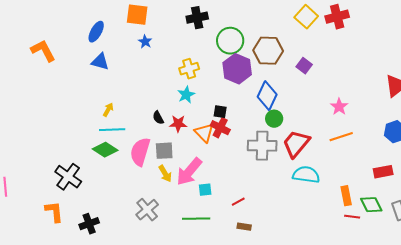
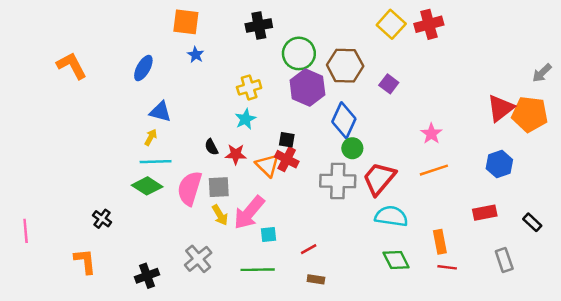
blue ellipse: (96, 32) -> (143, 68), moved
blue triangle: (100, 62) -> (160, 112), moved
black cross: (68, 177) -> (102, 219), size x0.6
green diamond: (371, 205) -> (396, 260), moved
black cross: (89, 224) -> (147, 276), moved

